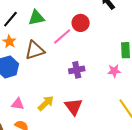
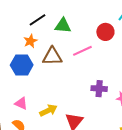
red circle: (81, 23) -> (105, 32), moved
purple cross: (77, 70) -> (99, 89), moved

